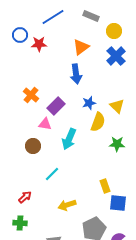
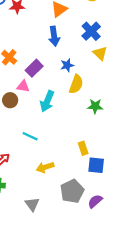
blue cross: (116, 56) -> (91, 31), moved
yellow triangle: (117, 106) -> (100, 53), moved
brown circle: (33, 146) -> (10, 100), moved
cyan line: (52, 174) -> (30, 136), turned 70

